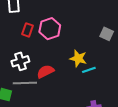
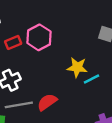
red rectangle: (27, 30) -> (13, 42), turned 56
red semicircle: (45, 71) -> (47, 102), moved

